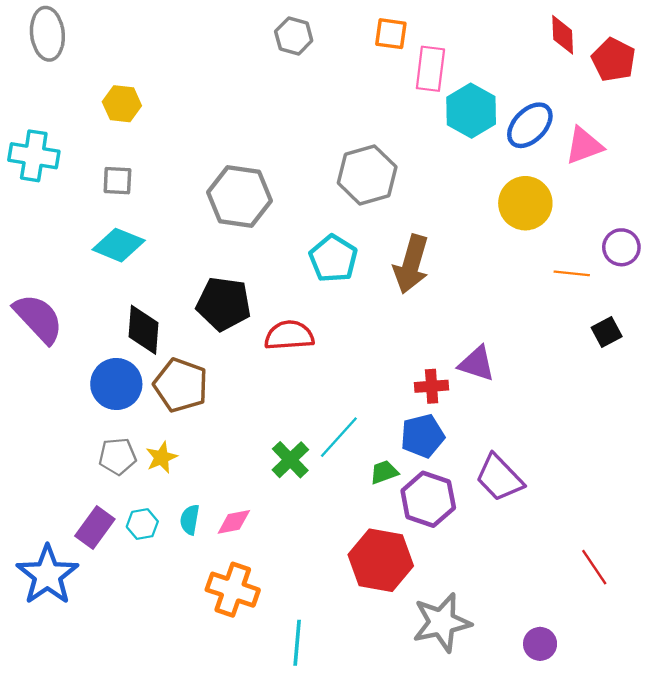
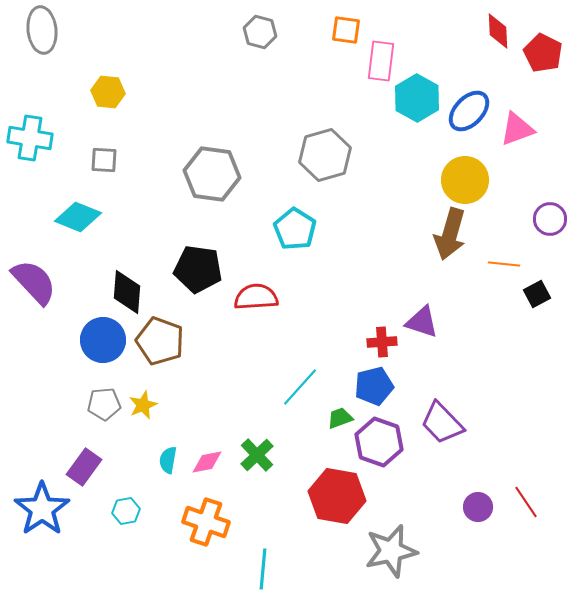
cyan diamond: (119, 245) -> (78, 217), moved
brown arrow: (411, 264) -> (450, 234), moved
orange line: (572, 273) -> (504, 264), moved
green cross: (290, 460) -> (257, 455), moved
cyan hexagon: (142, 524) -> (126, 511), moved
purple circle: (540, 644) -> (478, 507), moved

